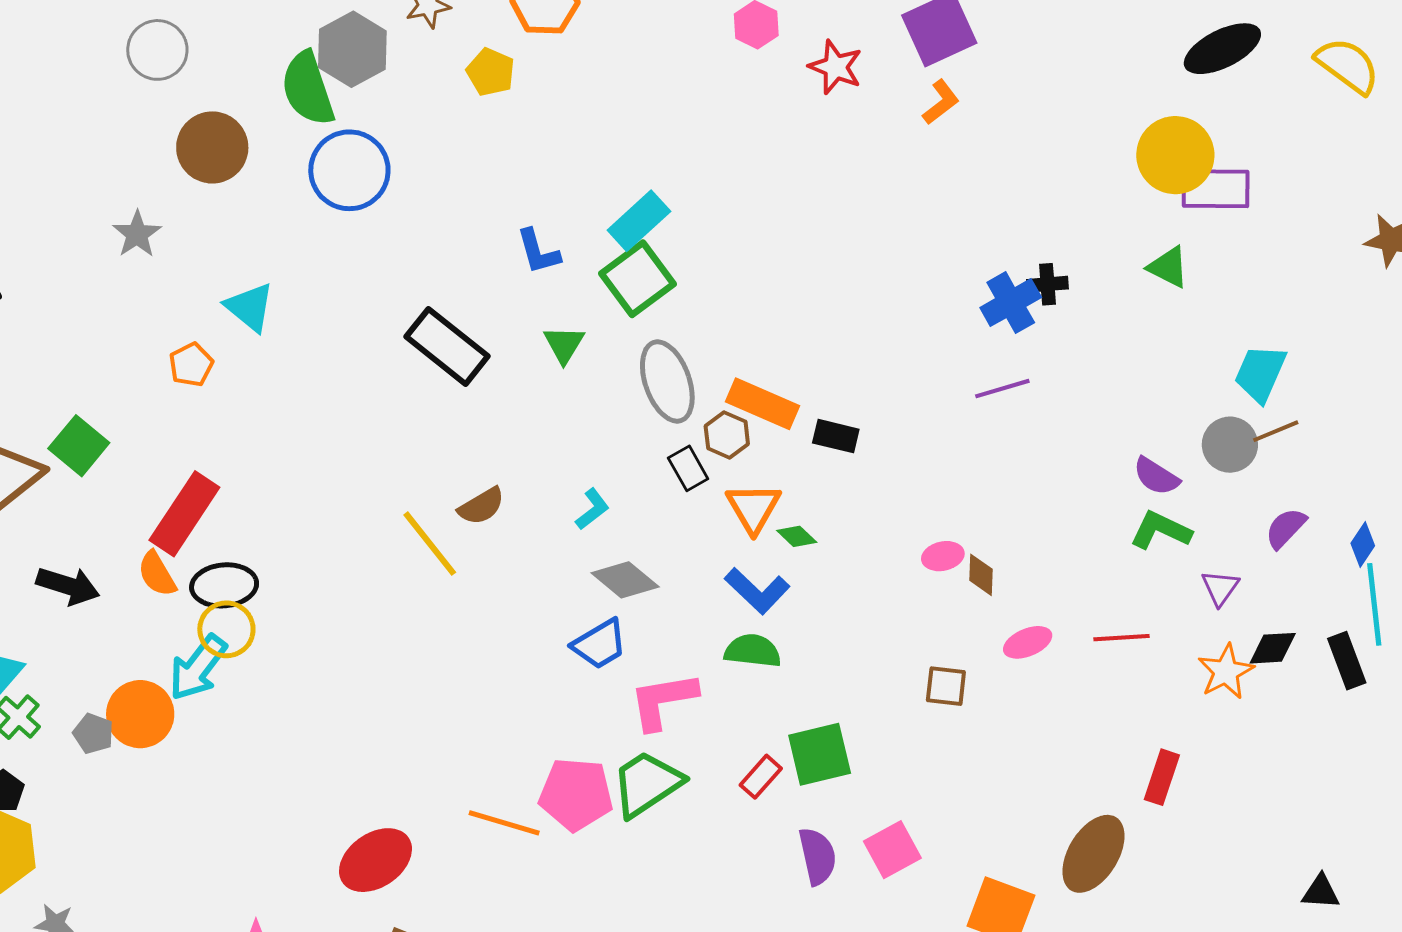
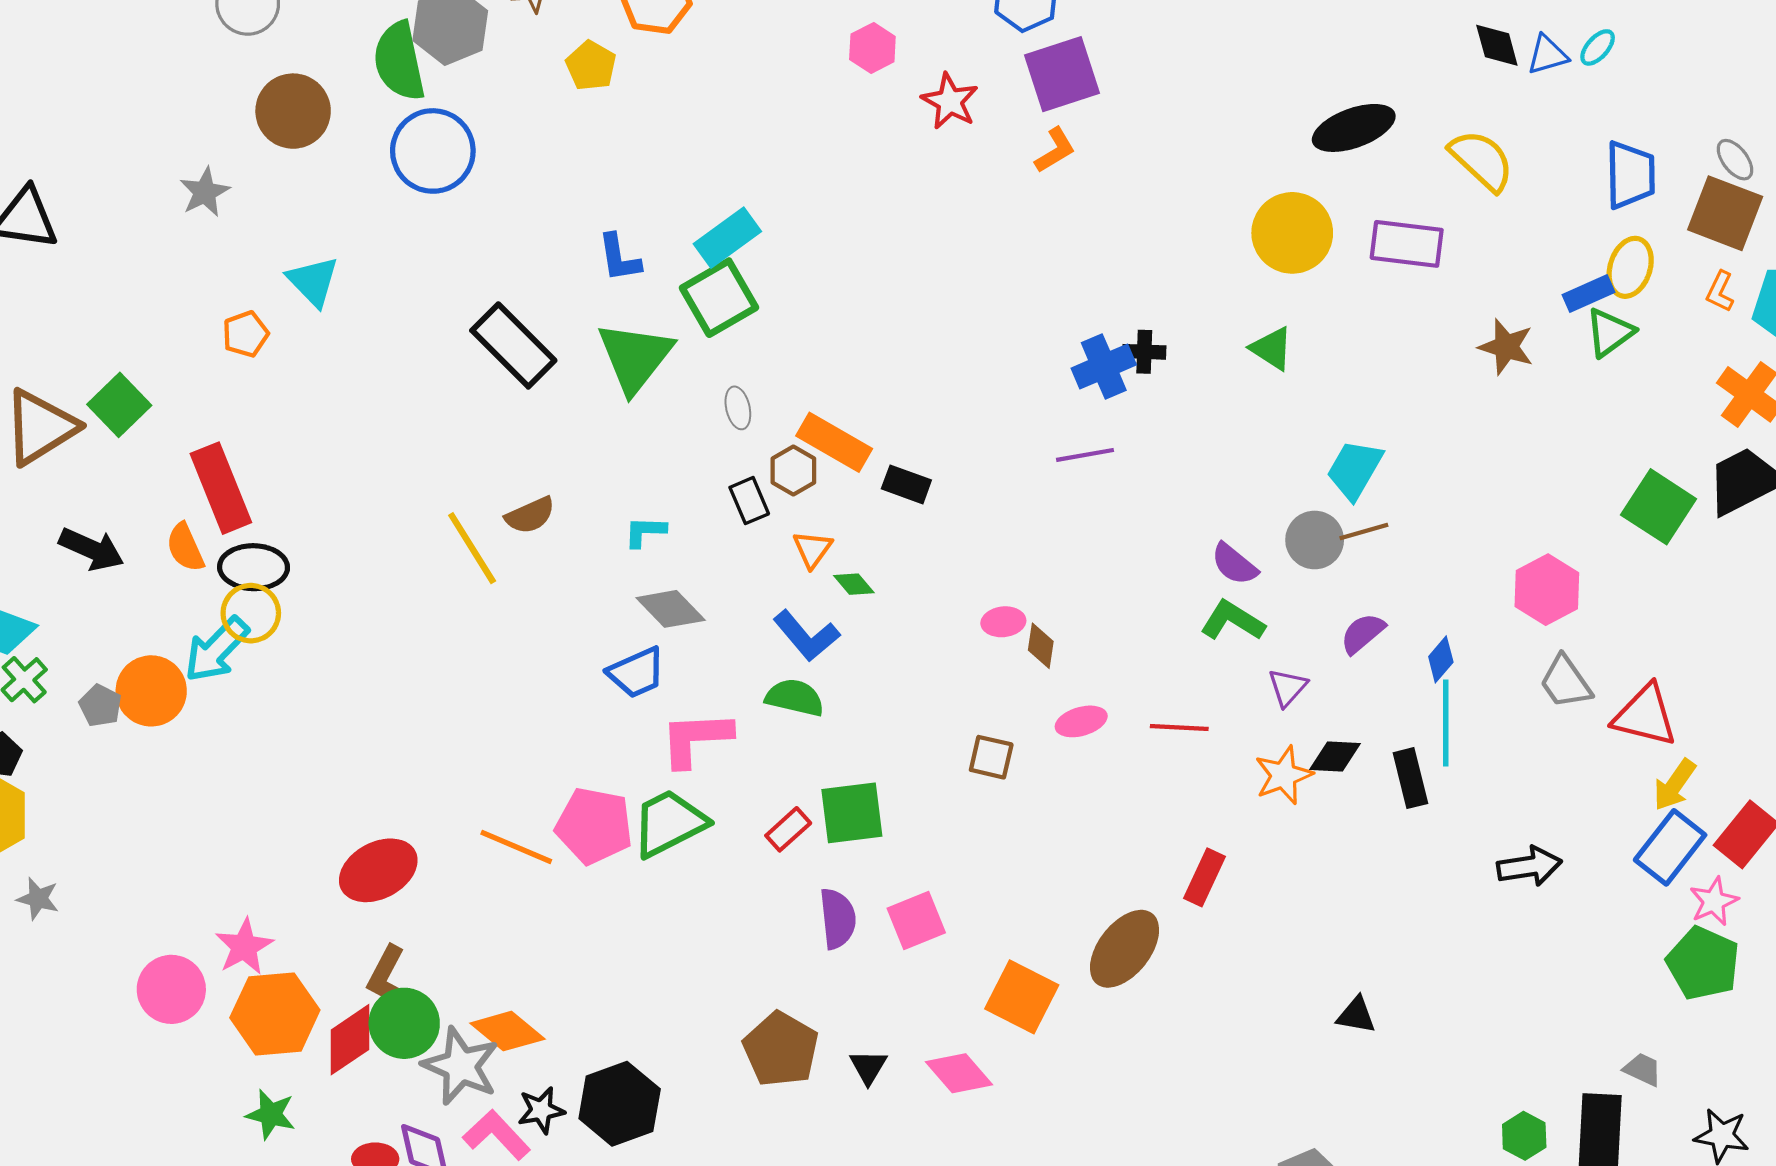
purple rectangle: (1216, 189) -> (1407, 244), moved
green triangle: (564, 344) -> (635, 357), size x1.8
gray ellipse: (667, 382) -> (738, 408), size x0.5
orange triangle: (753, 508) -> (812, 549), size x0.7
cyan L-shape: (592, 509) -> (645, 532), turned -147
red rectangle: (184, 514) -> (221, 488), turned -62

